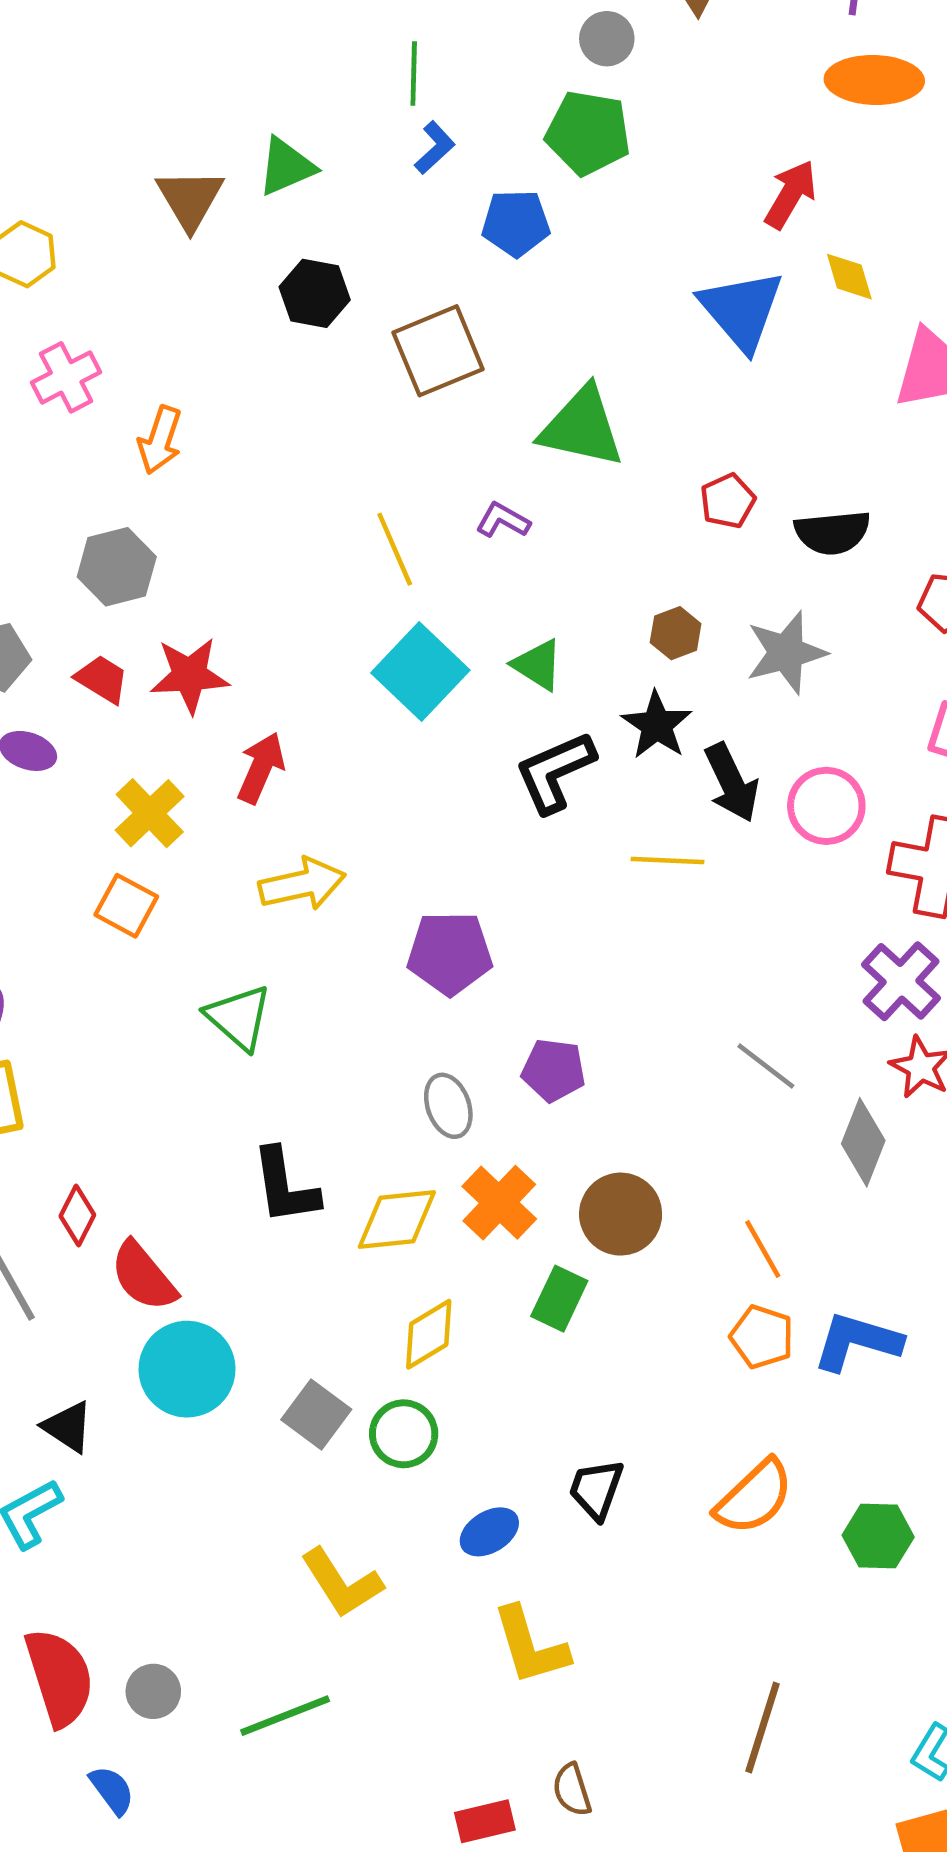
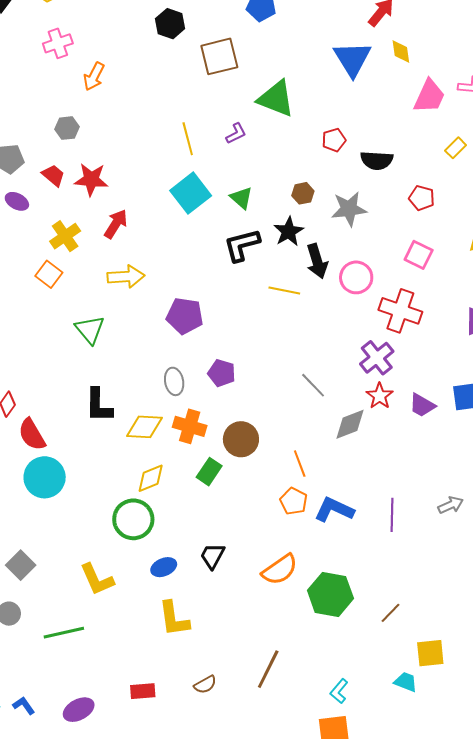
purple L-shape: (503, 520) -> (236, 133), turned 115
gray hexagon: (117, 567) -> (67, 128), size x0.7
gray diamond: (863, 1142) -> (350, 424), turned 39
orange cross: (499, 1203) -> (190, 426), turned -36
gray square: (316, 1414) -> (21, 565), moved
green circle: (404, 1434) -> (133, 519), size x1.4
green hexagon: (878, 1536) -> (330, 594), size x1.5
brown semicircle: (572, 1790) -> (205, 685), moved, turned -110

